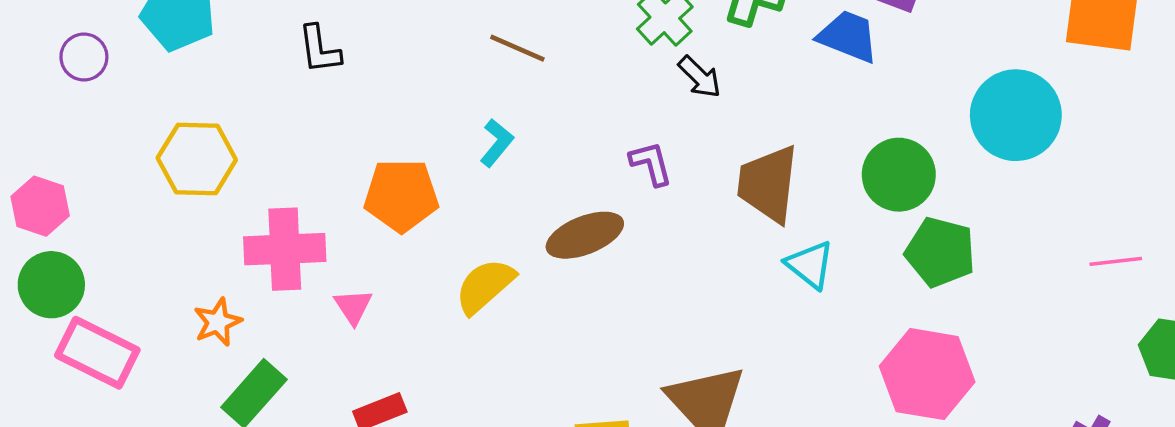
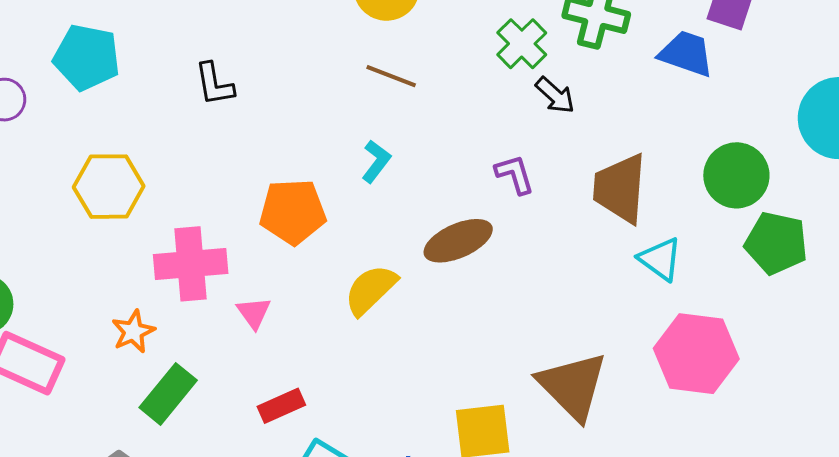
pink hexagon: (927, 374) -> (696, 354), moved

